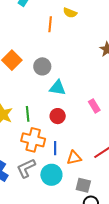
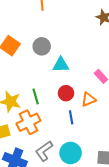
orange cross: (33, 140) -> (29, 122), moved, turned -30
blue line: (55, 148) -> (71, 117), moved
orange triangle: (74, 158) -> (89, 99), moved

